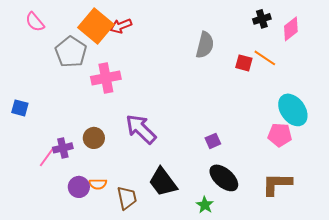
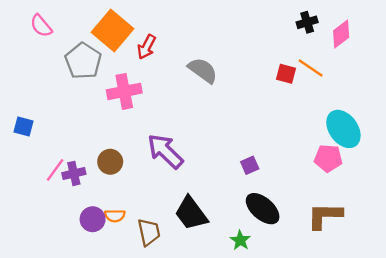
red arrow: (121, 26) -> (147, 47), moved, turned -40
gray semicircle: (205, 45) -> (203, 70), moved, turned -68
pink line: (47, 157) -> (55, 170), moved

